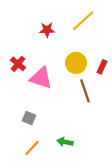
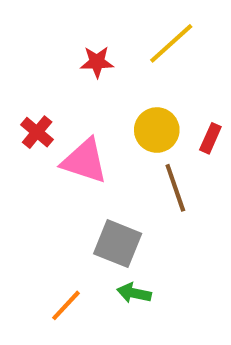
gray square: (29, 118) -> (118, 244), moved, size x1.6

